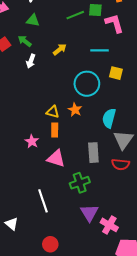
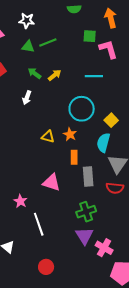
green line: (75, 15) -> (48, 42), moved
green arrow: (25, 41) -> (35, 73), moved
white arrow: (31, 61) -> (27, 98), moved
yellow square: (116, 73) -> (111, 120), moved, turned 32
orange rectangle: (55, 130) -> (74, 157), moved
pink star: (32, 141) -> (20, 201), moved
green cross: (80, 183) -> (86, 212), moved

